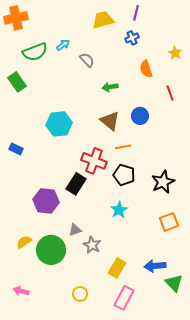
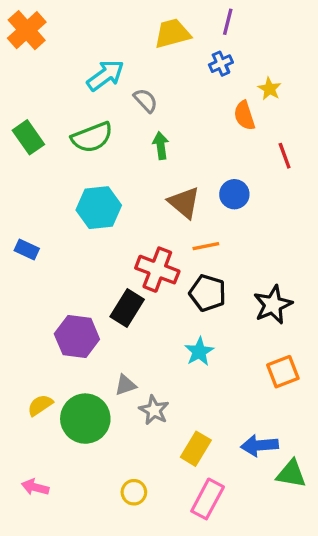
orange cross: (16, 18) -> (27, 30), turned -30
cyan arrow: (63, 45) -> (105, 75), size x1.6
green semicircle: (35, 52) -> (92, 137), moved
yellow star: (175, 53) -> (270, 89), moved
green arrow: (110, 87) -> (161, 146), moved, turned 91
green triangle: (174, 283) -> (291, 474), turned -36

